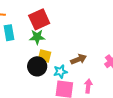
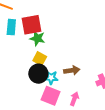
red square: (39, 19) -> (32, 25), moved
black circle: (37, 66) -> (38, 74), moved

